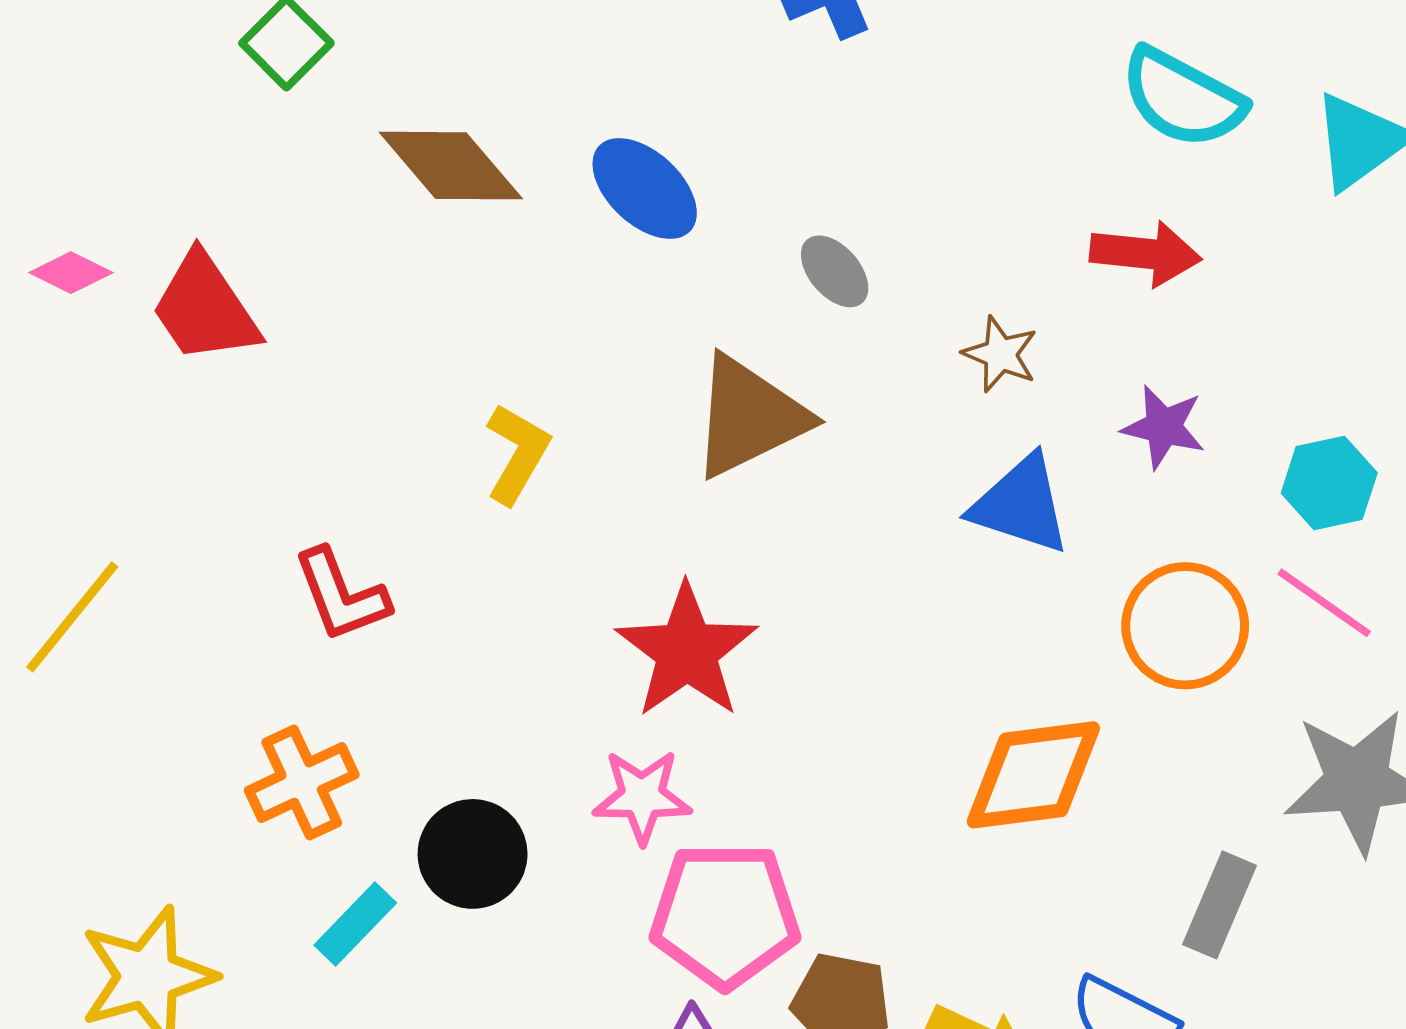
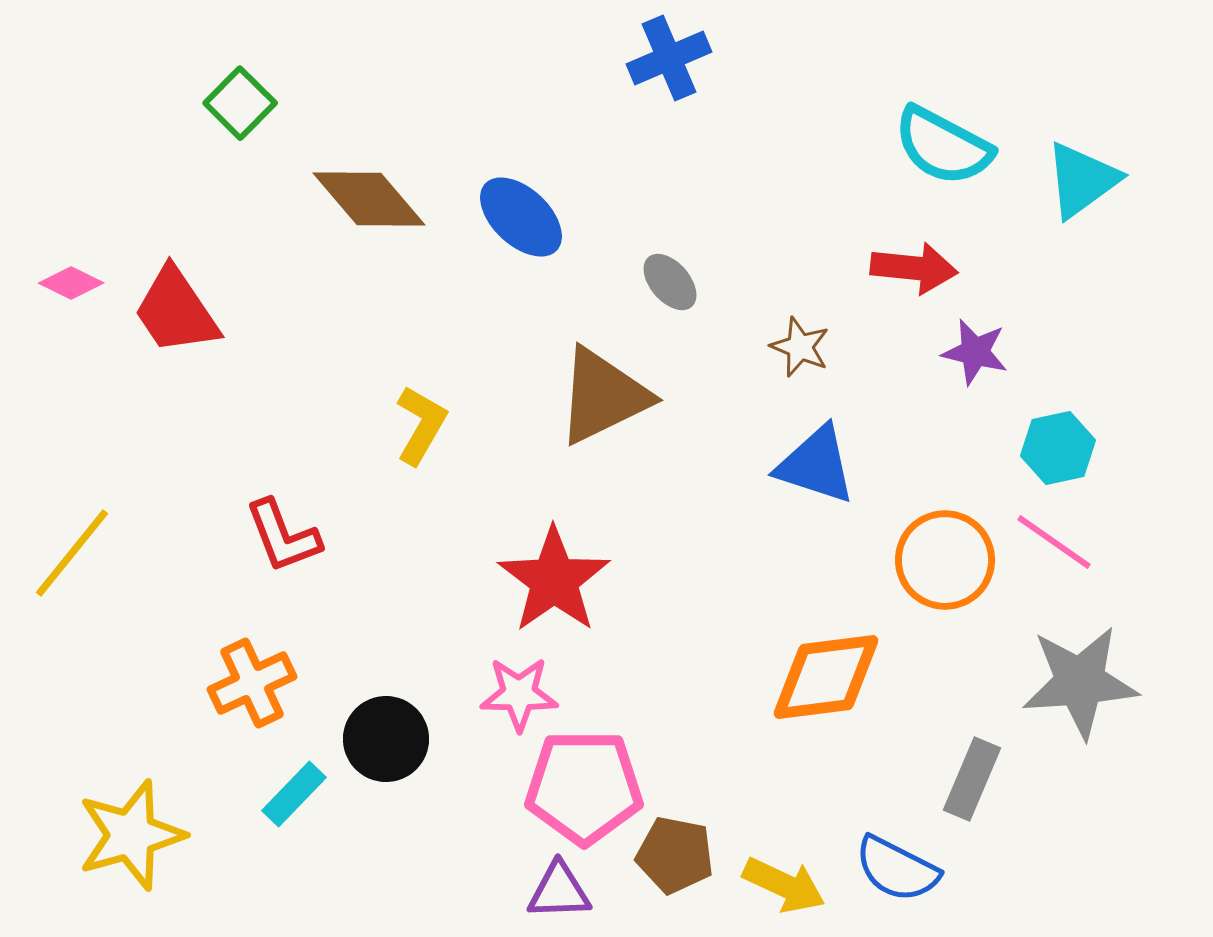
purple star: (1163, 427) -> (975, 352), moved

